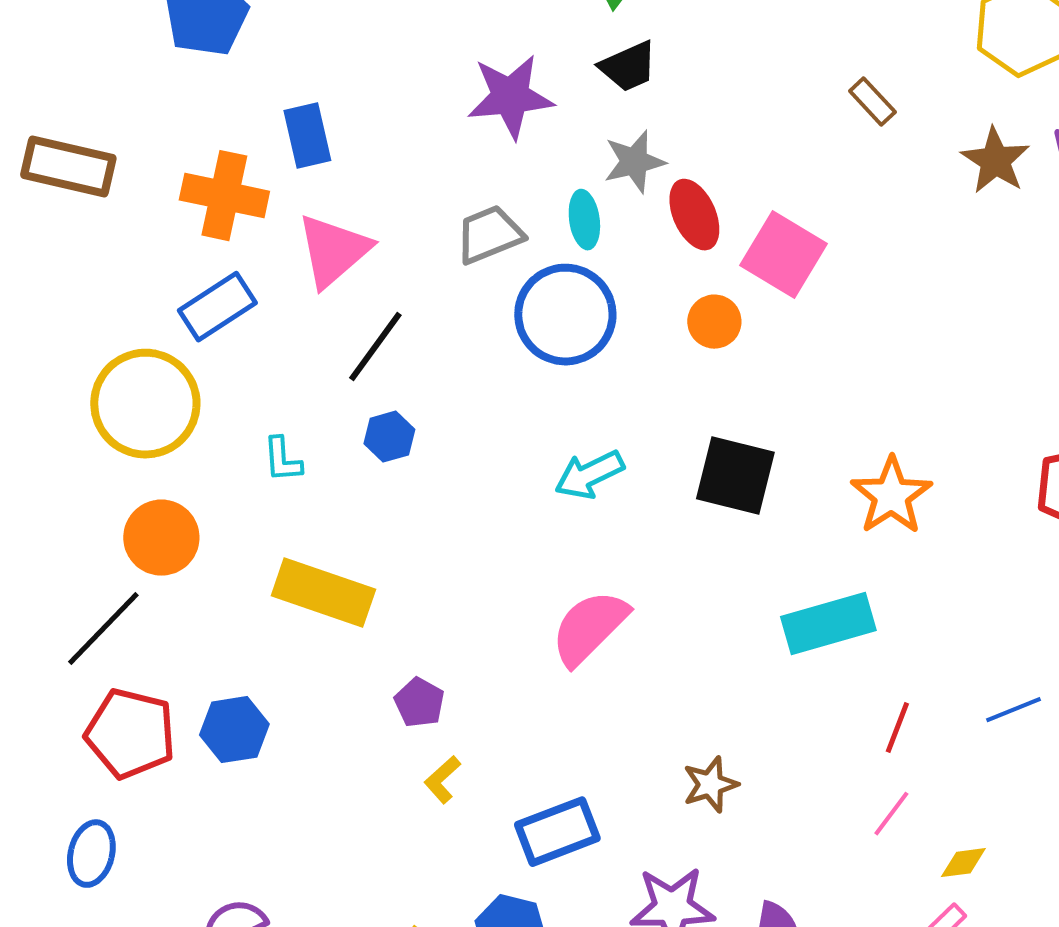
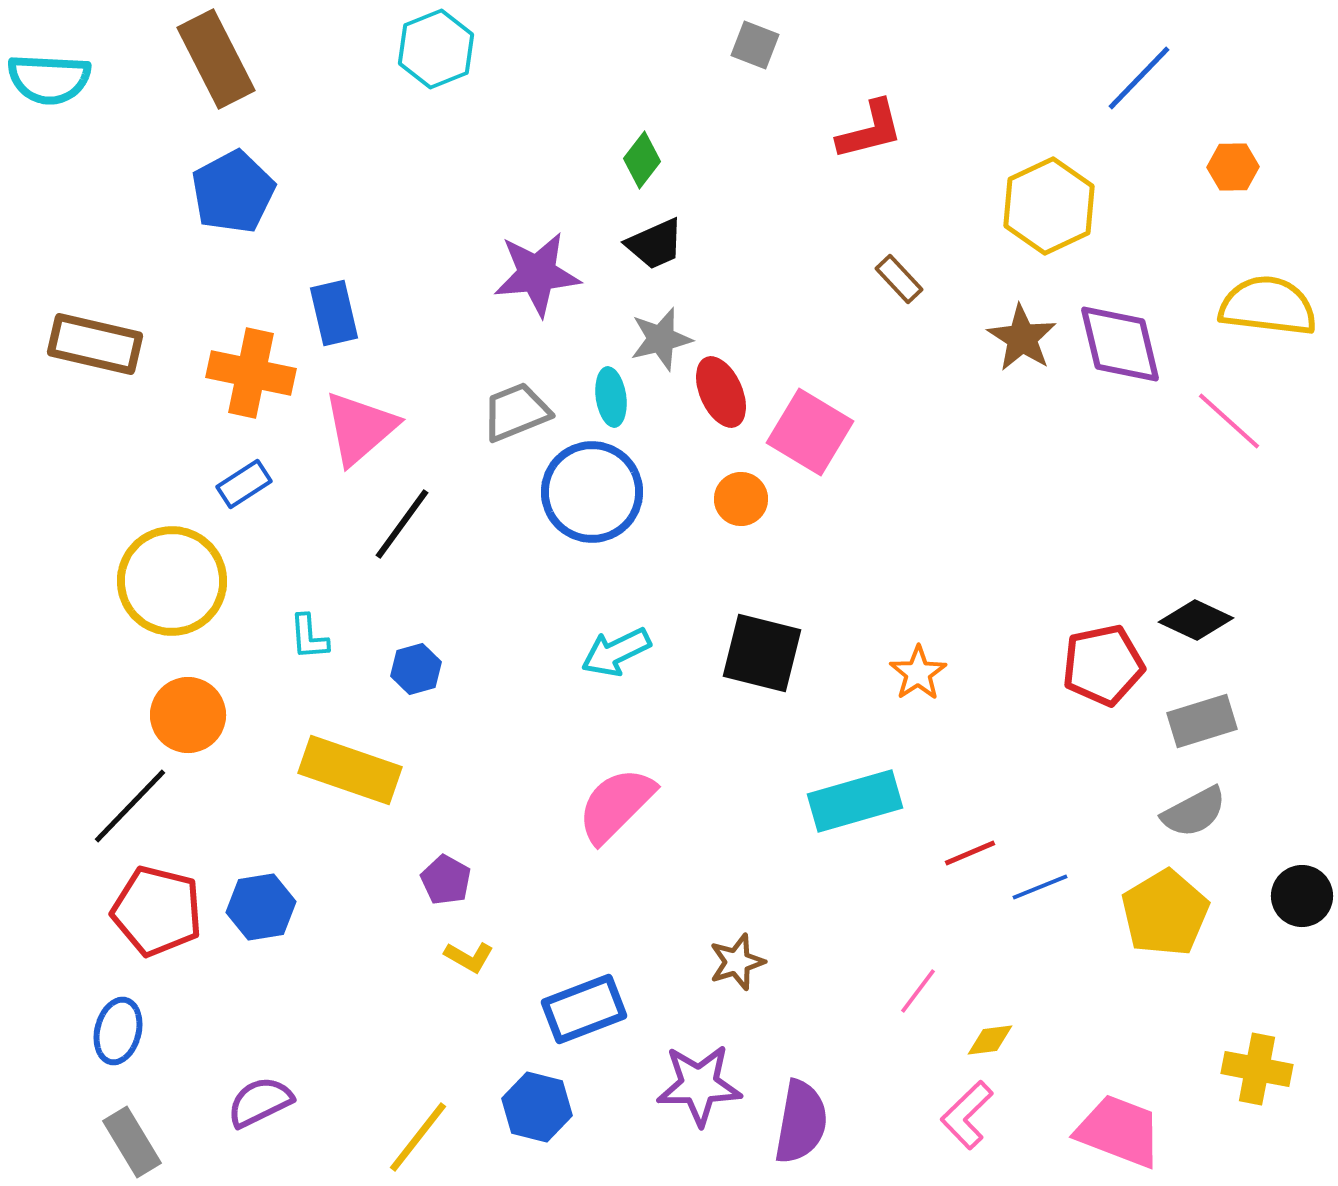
blue rectangle: (217, 307) -> (244, 484), size x0.7
blue hexagon: (389, 437) -> (416, 669), moved
orange star: (891, 496) -> (918, 673), size x0.7
red line: (897, 728) -> (970, 853), moved, turned 46
yellow L-shape: (442, 780) -> (469, 957), turned -108

